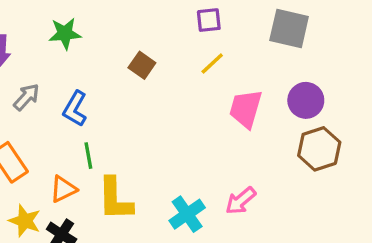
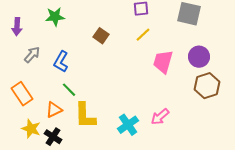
green line: (88, 156) -> (69, 90), turned -35

